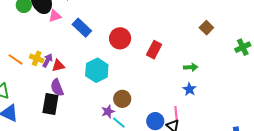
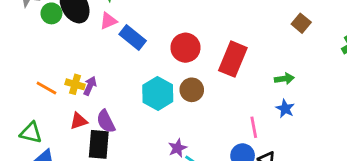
pink triangle: (55, 16) -> (108, 21), moved
red rectangle: (154, 50) -> (233, 59), size x1.4
red triangle: (58, 66) -> (79, 121), moved
brown circle: (122, 99) -> (192, 90), moved
pink line: (176, 114) -> (254, 127), moved

